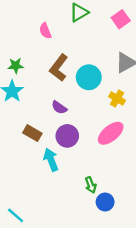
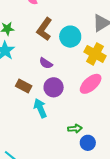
yellow cross: (117, 98) -> (95, 54), size x1.5
green arrow: (91, 185) -> (75, 129), turned -72

